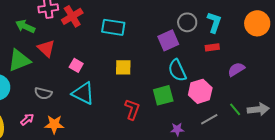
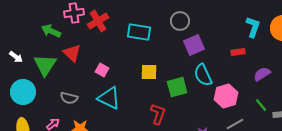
gray circle: (187, 22) -> (180, 21), moved
cyan L-shape: (214, 22) -> (253, 27), moved
green triangle: (19, 60) -> (45, 65), turned -35
green square: (163, 95) -> (177, 87), moved
green line: (235, 109) -> (261, 105), moved

